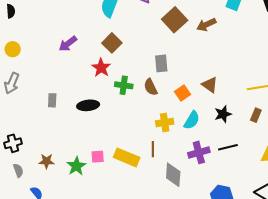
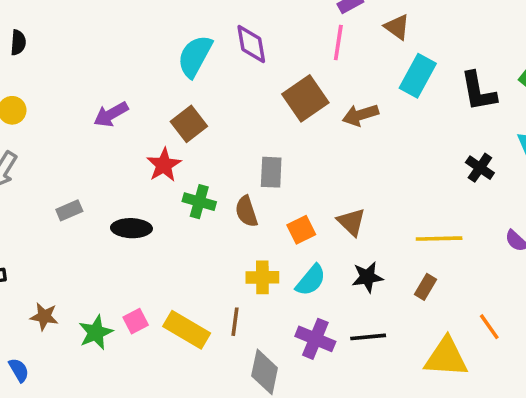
gray rectangle: (52, 100) -> (69, 210), turned 56
purple cross: (199, 152) -> (315, 339), turned 30
pink square: (98, 157) -> (136, 321), turned -32

